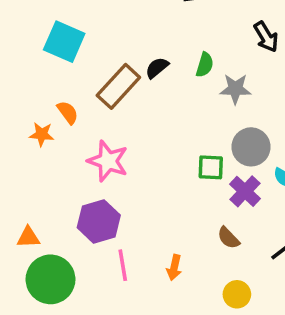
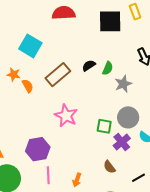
black semicircle: (157, 68) -> (89, 66), moved
gray star: (235, 89) -> (123, 84), turned -30
orange star: (42, 134) -> (14, 75), moved
pink star: (108, 161) -> (66, 116), moved

